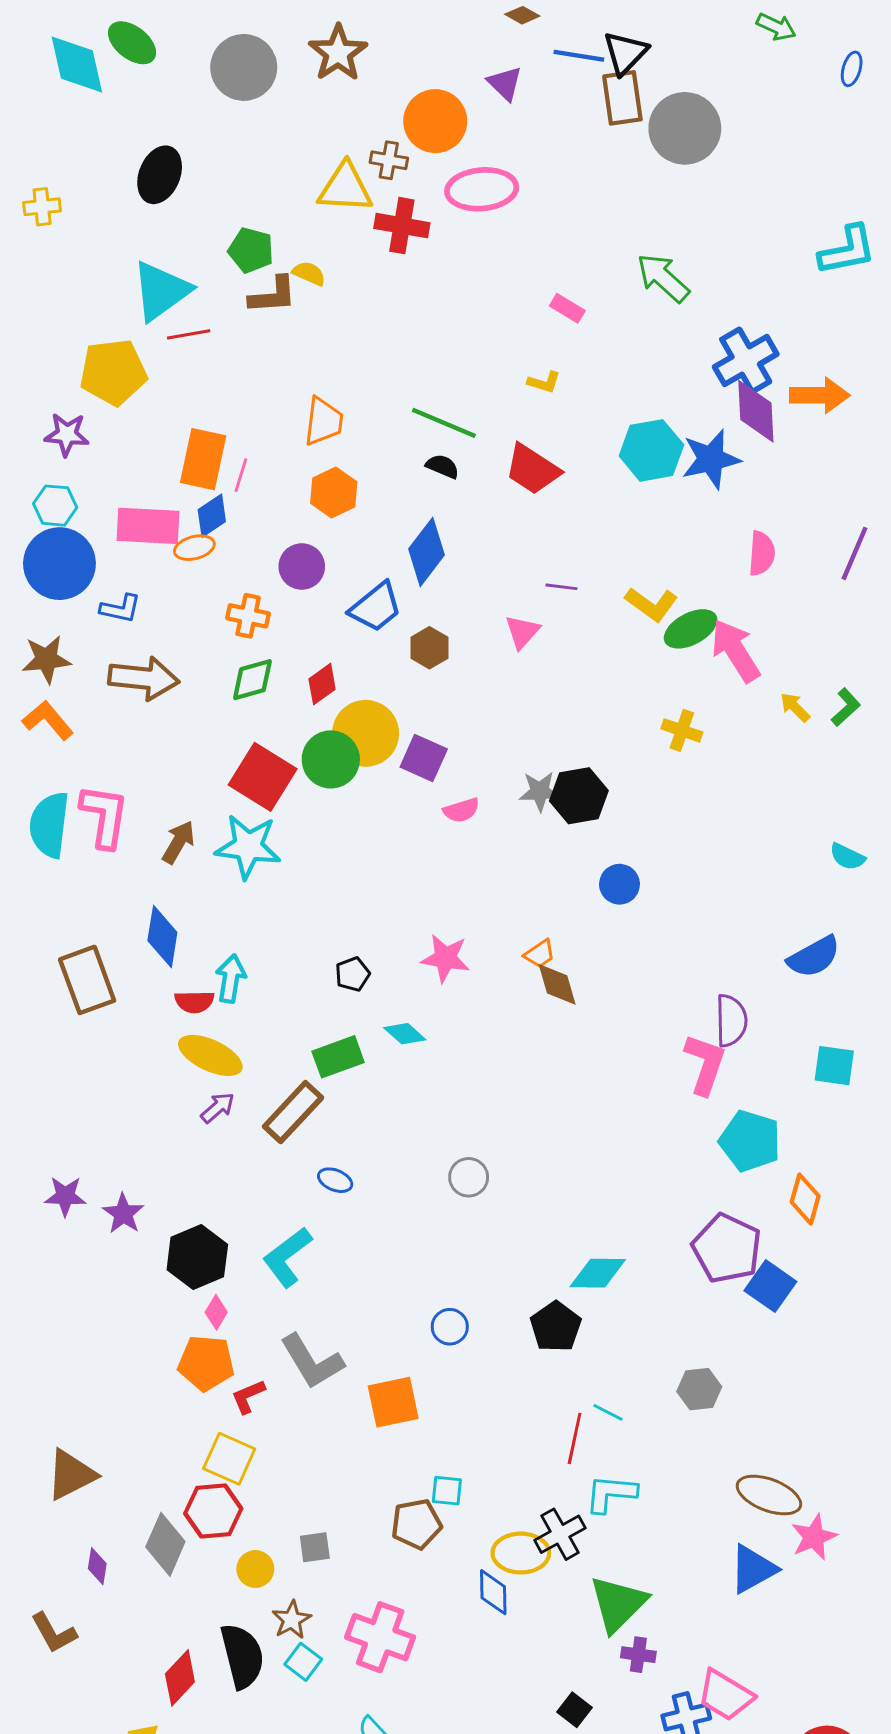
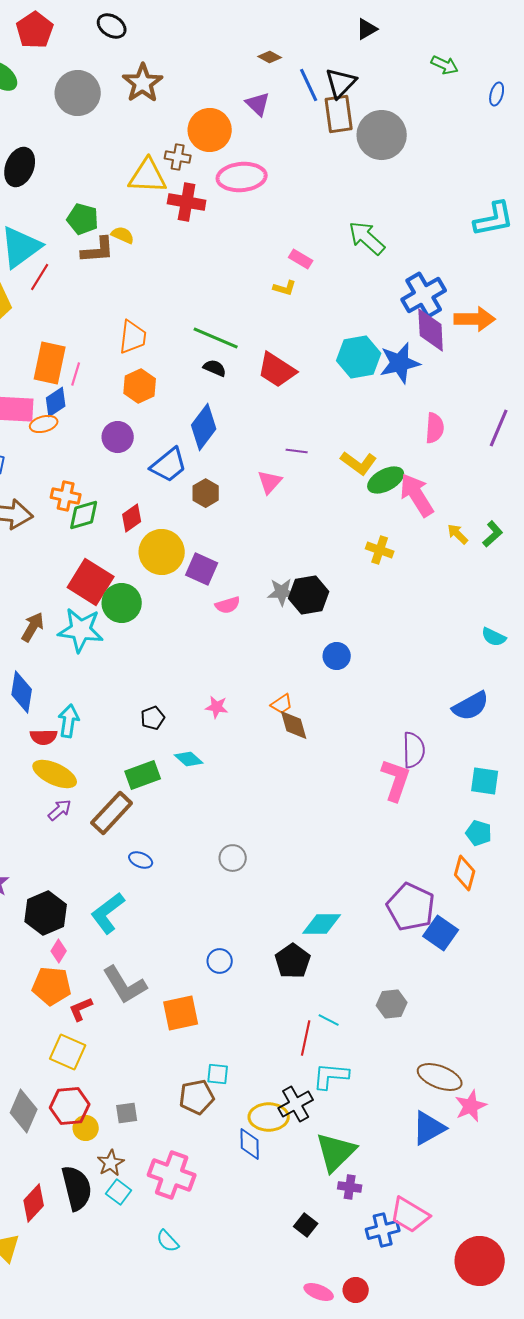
blue line: (579, 56) -> (309, 85), turned 56
red line: (189, 334) -> (40, 277), turned -48
yellow L-shape: (544, 382) -> (285, 288), moved
orange cross: (248, 616) -> (66, 496), moved
green circle: (331, 759) -> (122, 603), moved
pink star: (445, 958) -> (217, 707), size x0.7
cyan pentagon: (750, 1141) -> (479, 833), moved, size x0.6
red hexagon: (213, 1511) -> (70, 1106), moved

